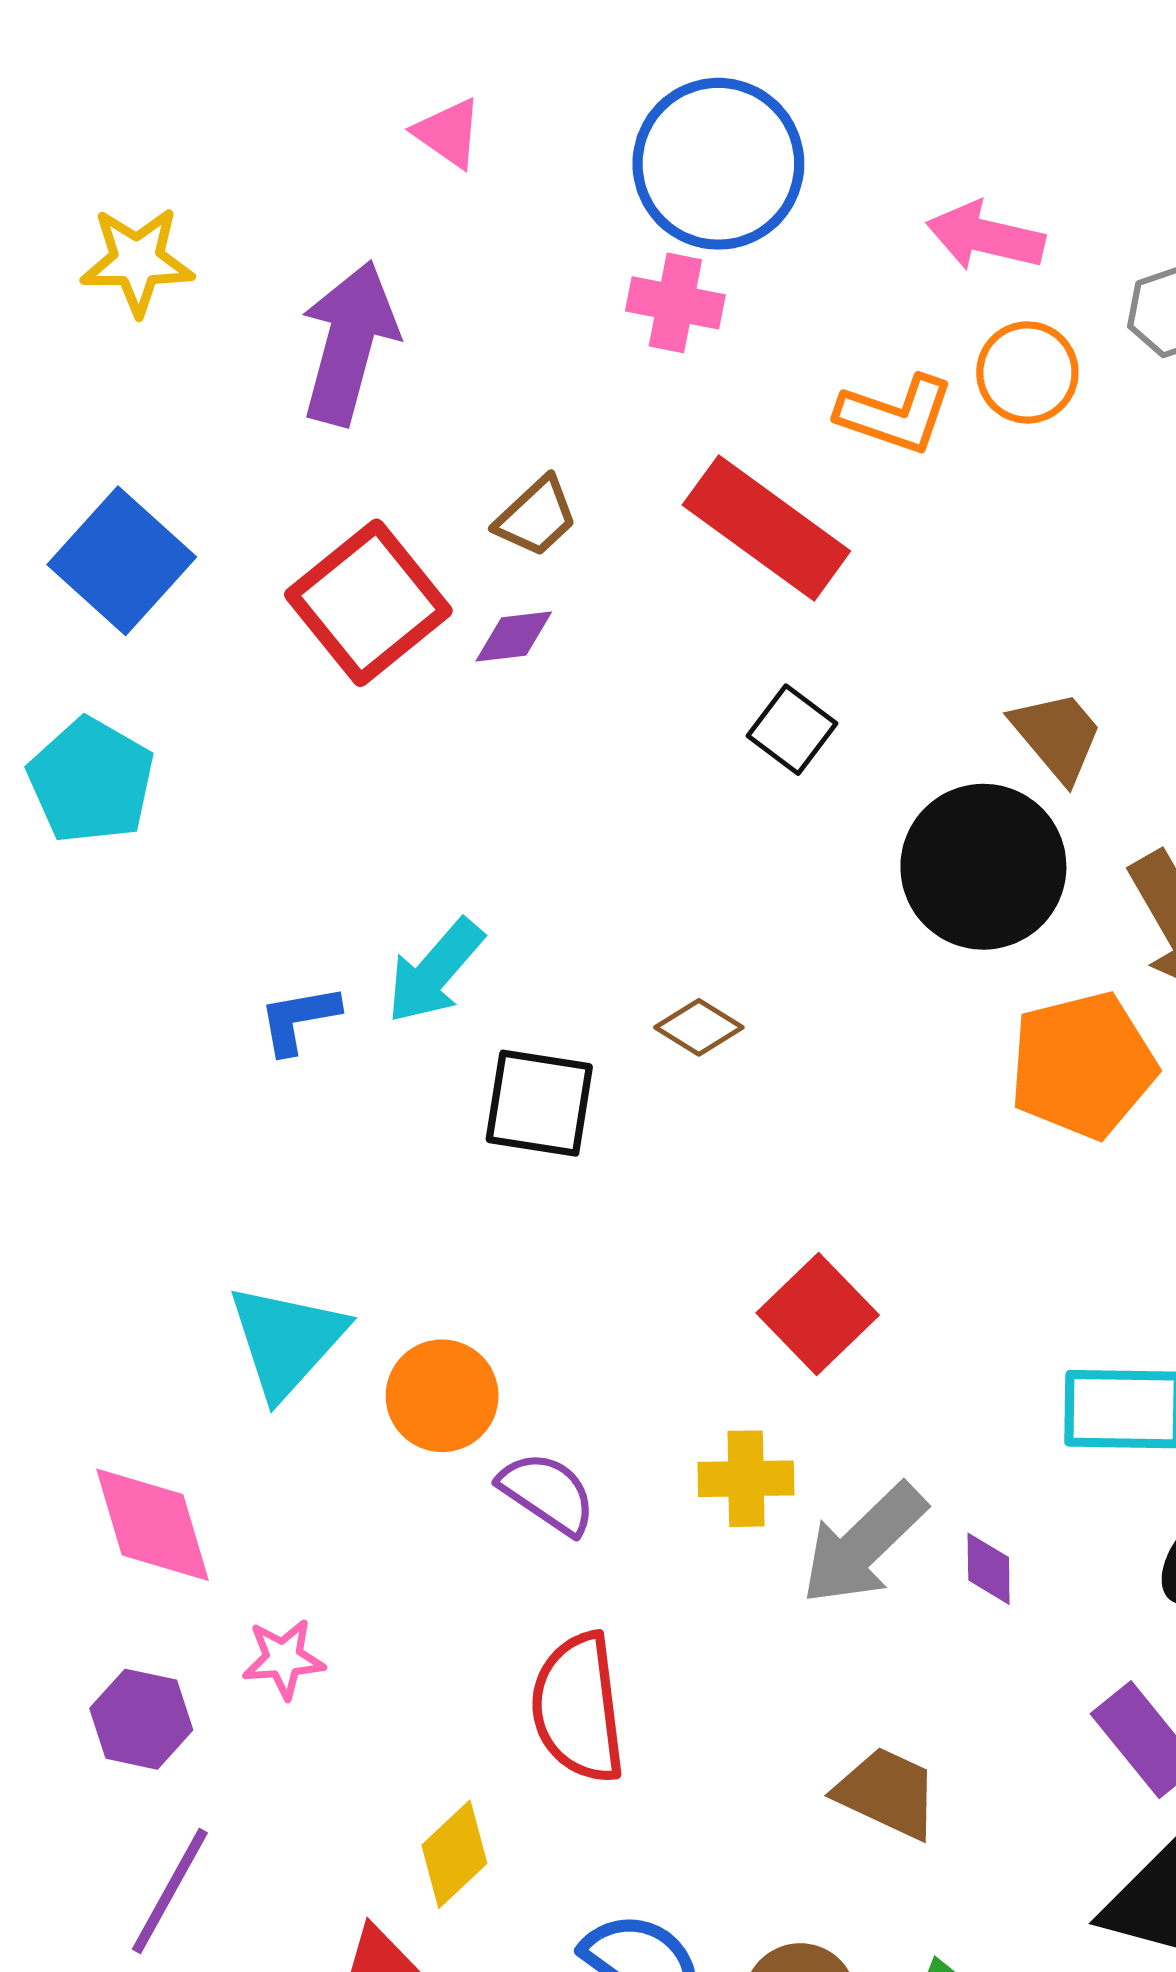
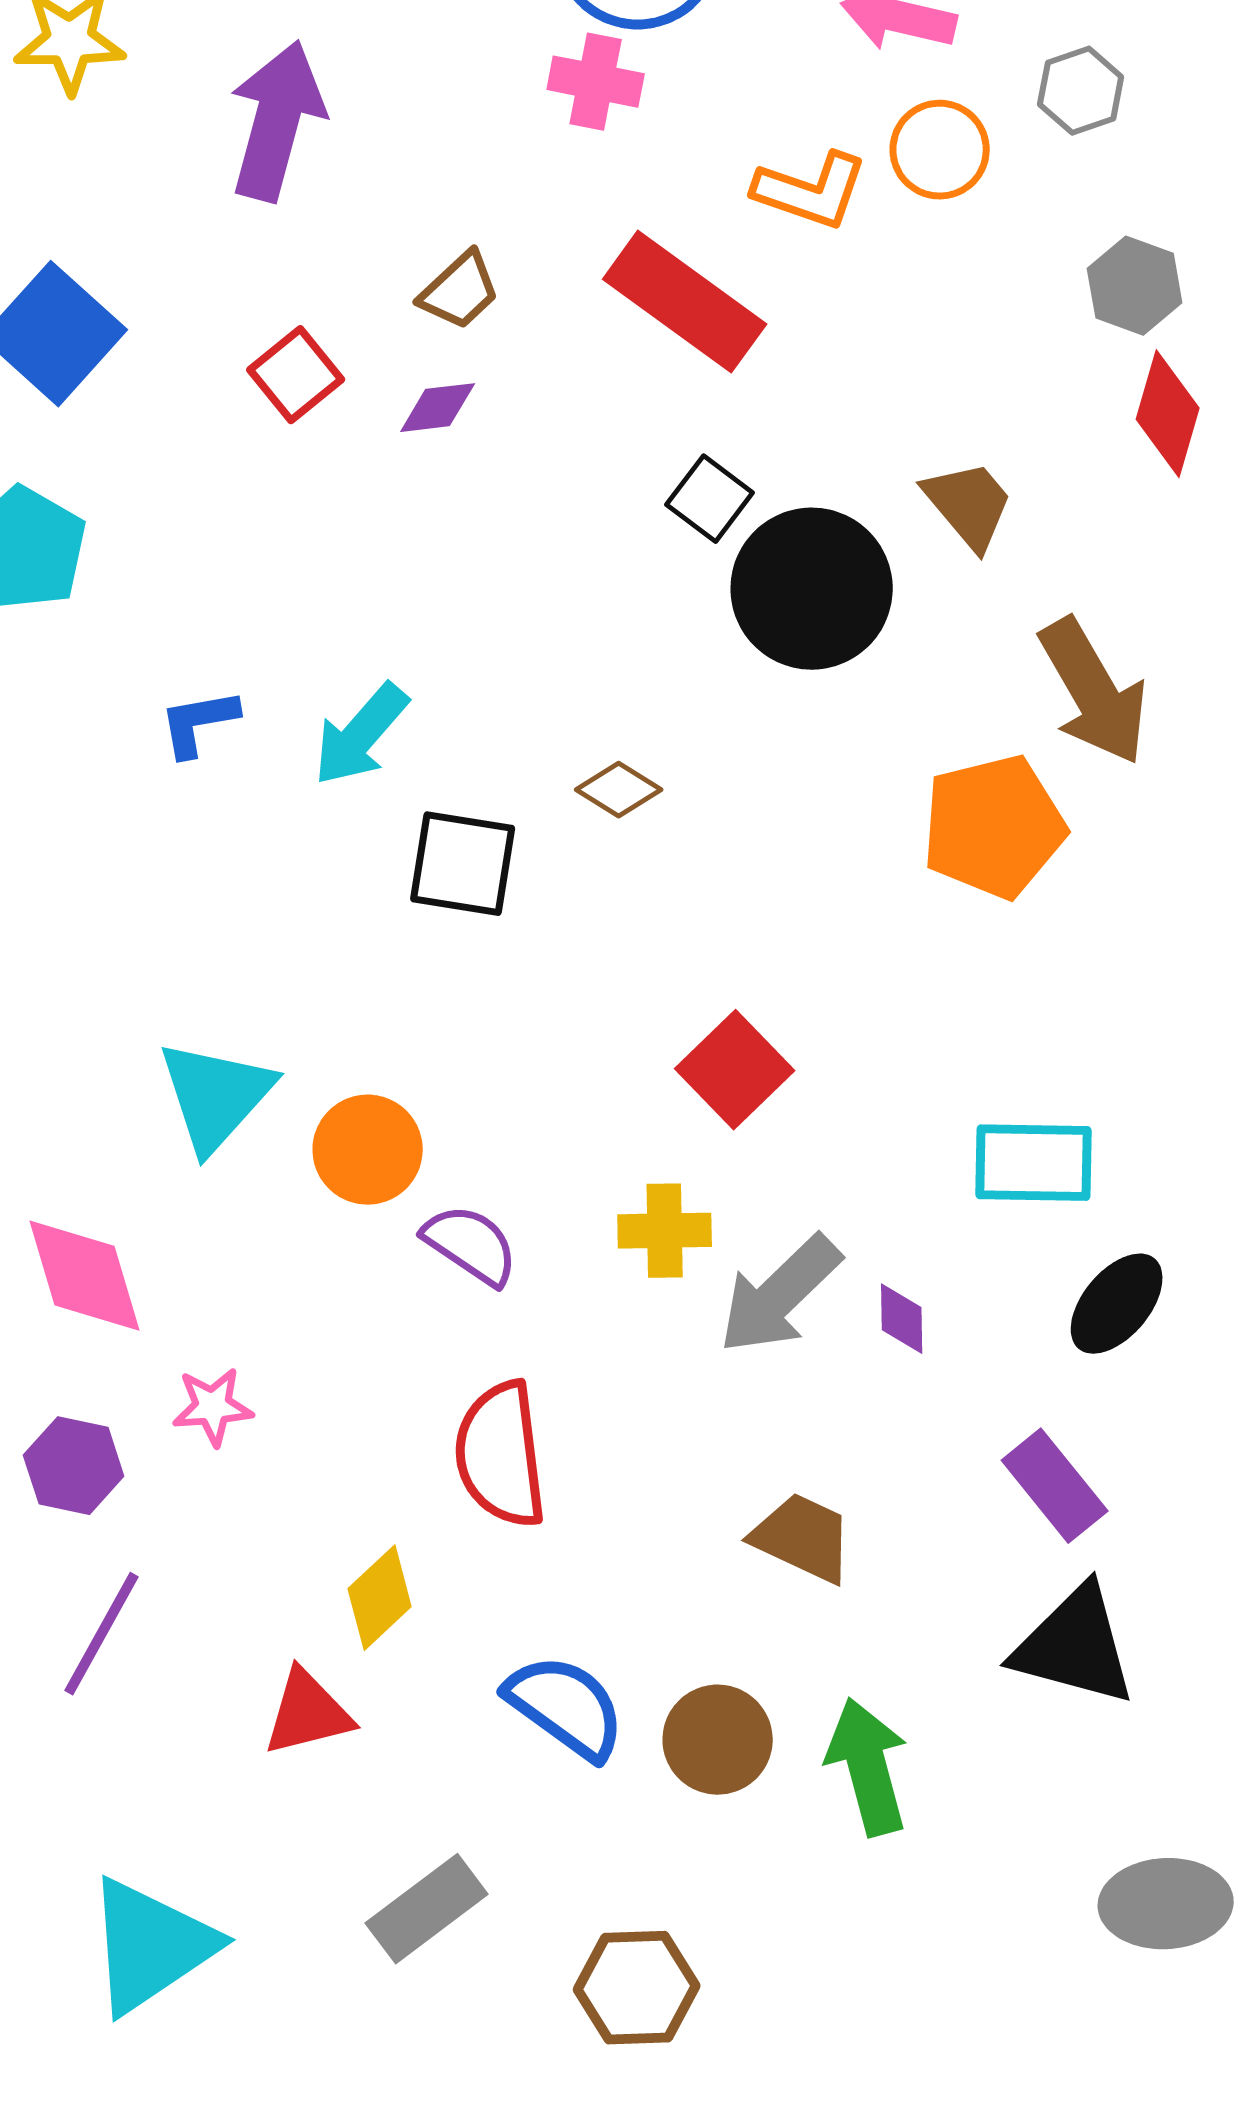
red square: (368, 603) -> (296, 375), size x0.6
black circle: (983, 867) -> (812, 589), moved
blue L-shape: (299, 1019) -> (199, 723), moved

